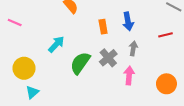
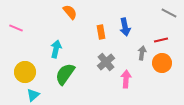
cyan arrow: (56, 44) -> (56, 49), turned -30
gray arrow: (133, 48) -> (142, 53), moved
green semicircle: (80, 63) -> (65, 74), moved
orange circle: (166, 84) -> (162, 63), moved

